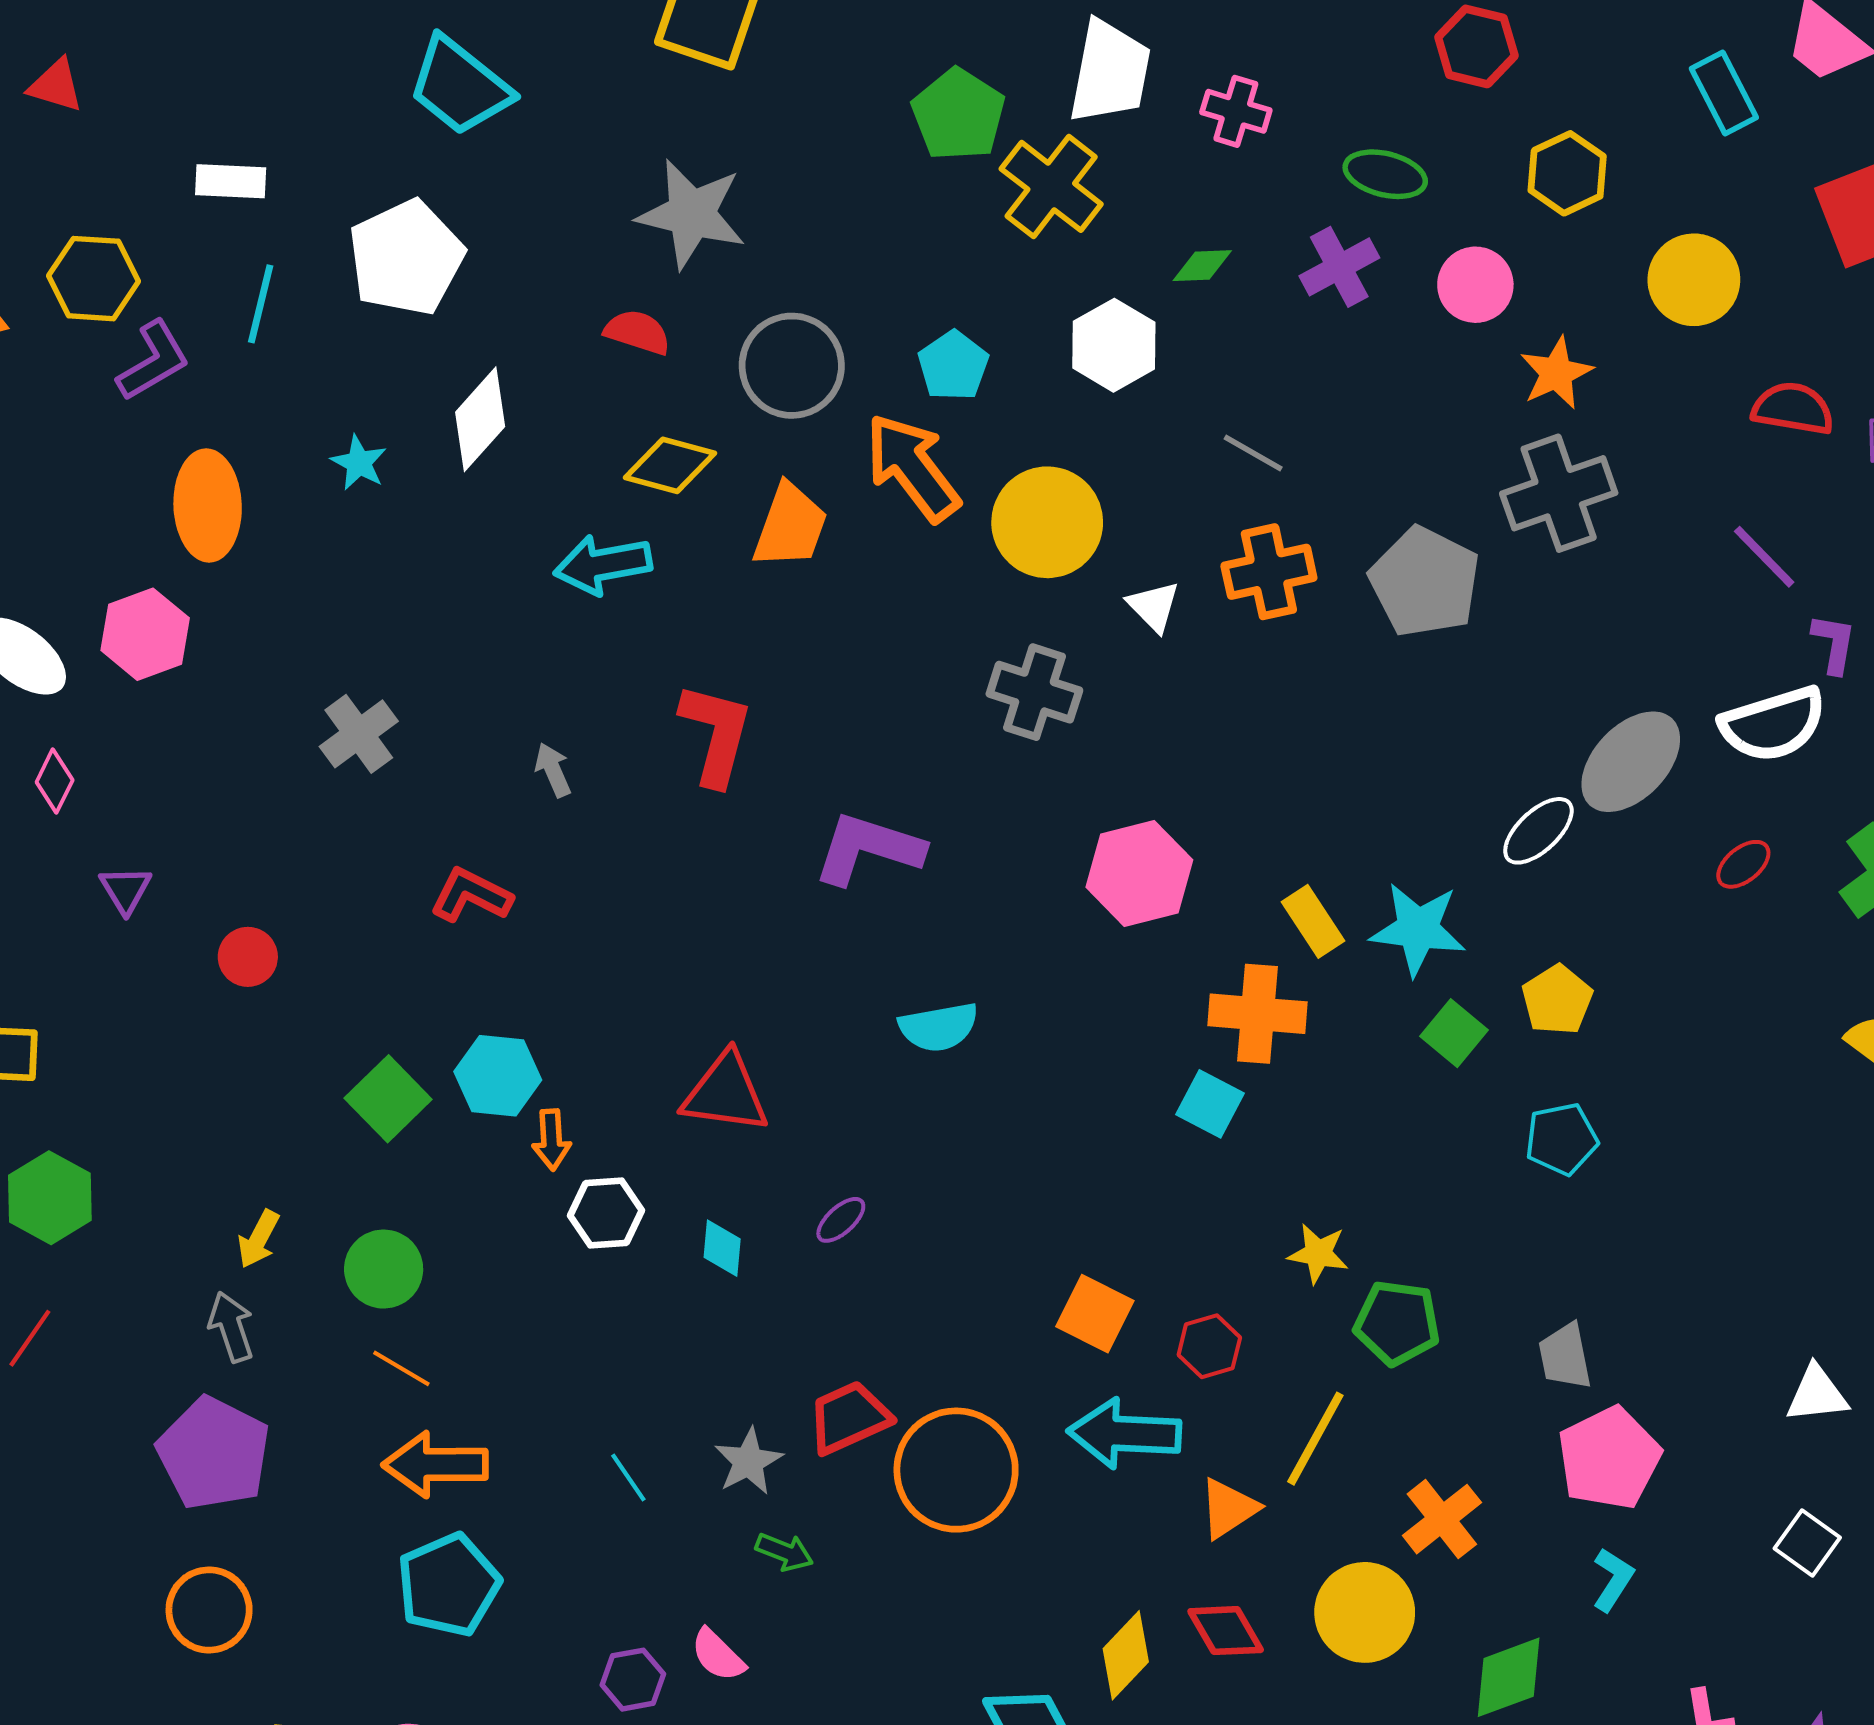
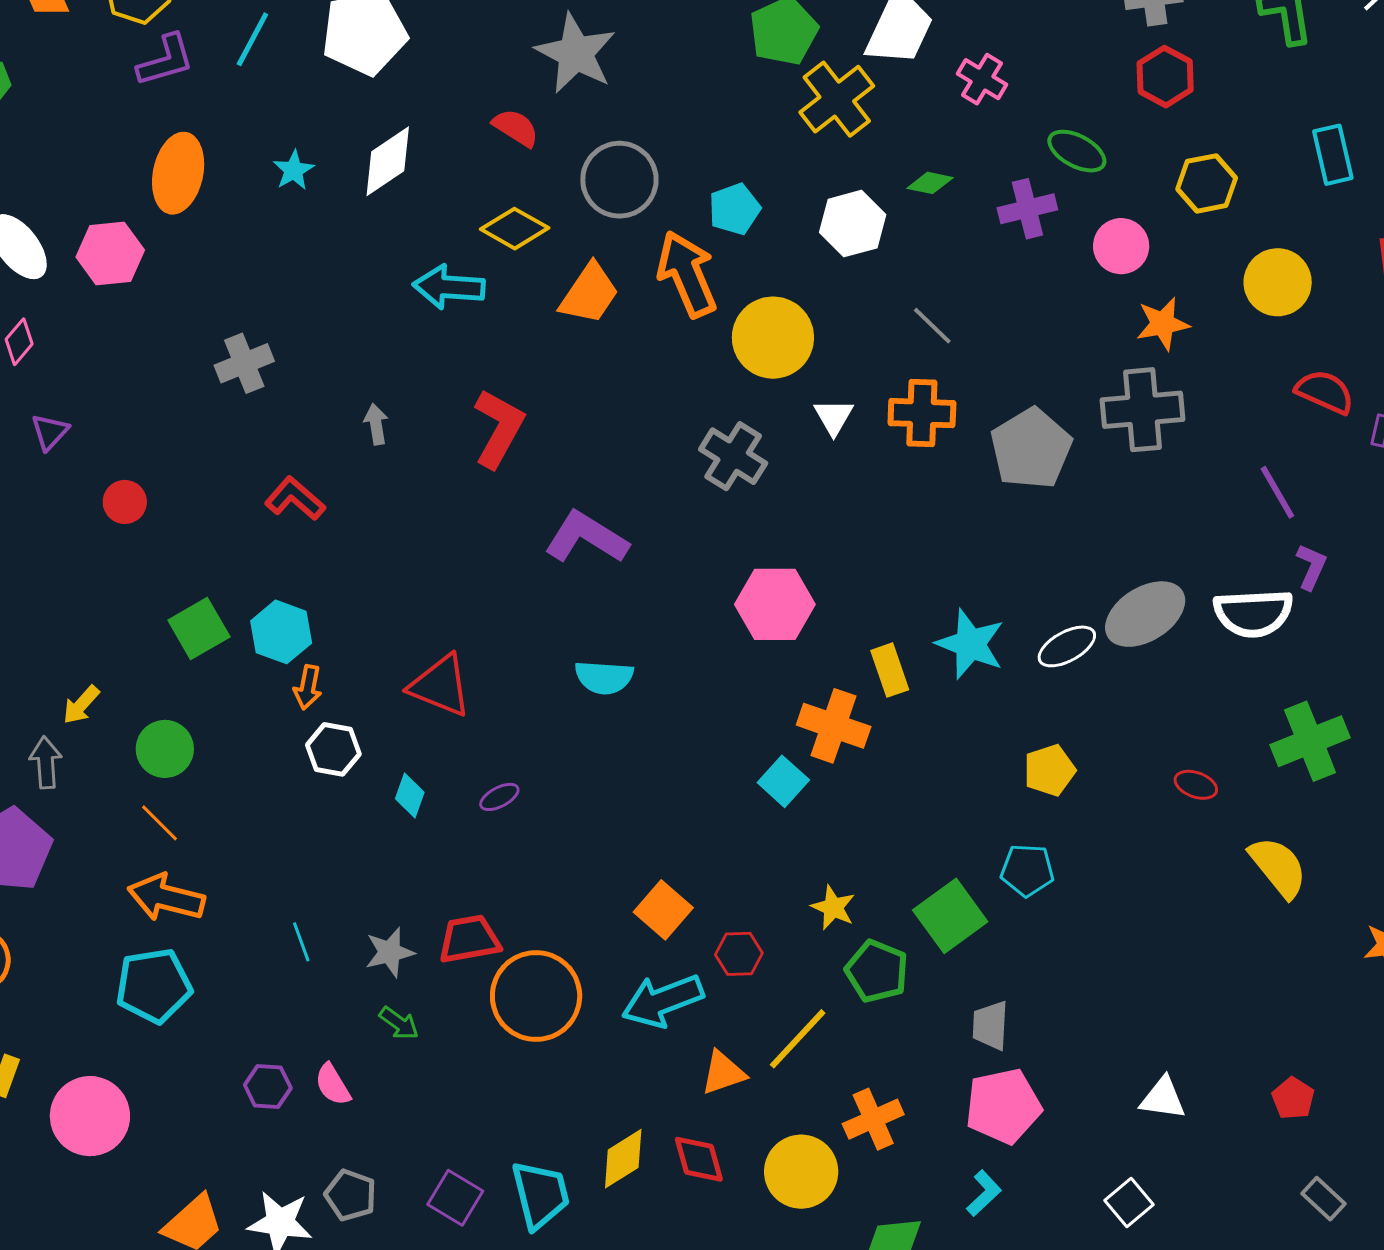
red ellipse: (1743, 864) -> (1196, 785), moved, turned 45
cyan star: (1418, 929) -> (970, 644), moved
green square: (1454, 1033) -> (950, 916), moved, size x1.5
cyan arrow: (1125, 1434) -> (663, 1001), turned -38

